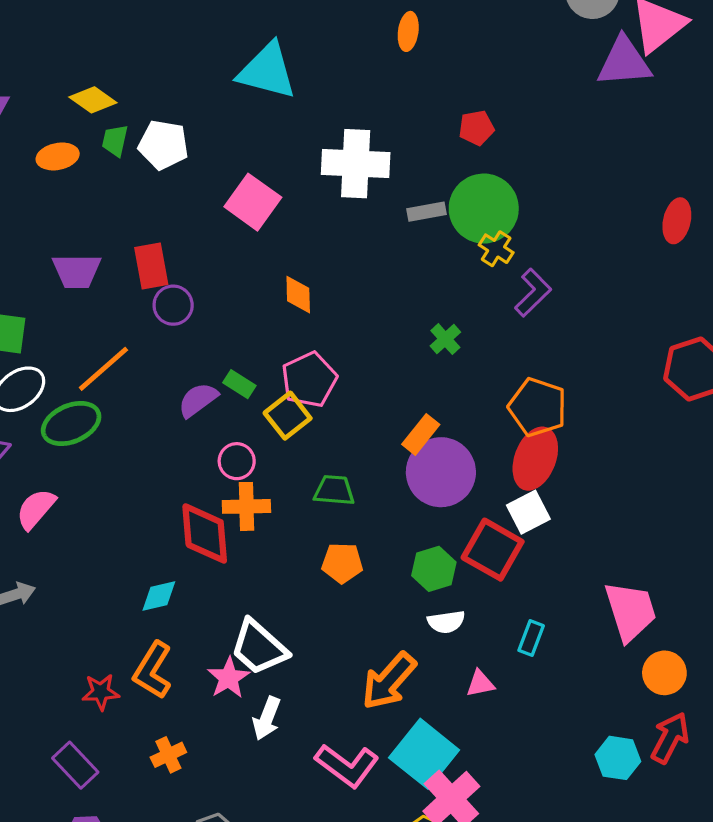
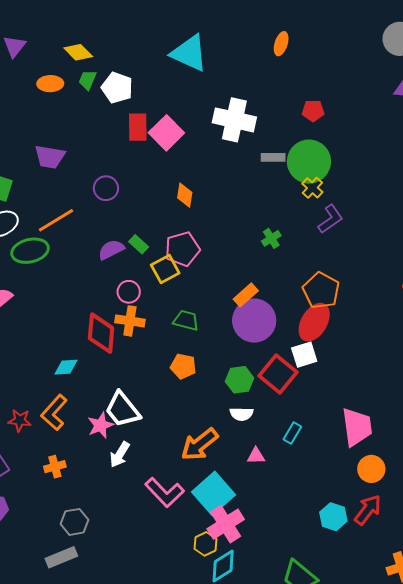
red rectangle: (151, 266) -> (138, 127), moved

